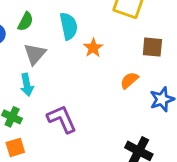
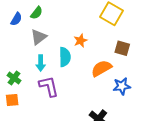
cyan semicircle: (69, 26) -> (65, 57), moved
orange semicircle: (129, 80) -> (101, 68), size x1.5
cyan arrow: (27, 85) -> (41, 63), moved

